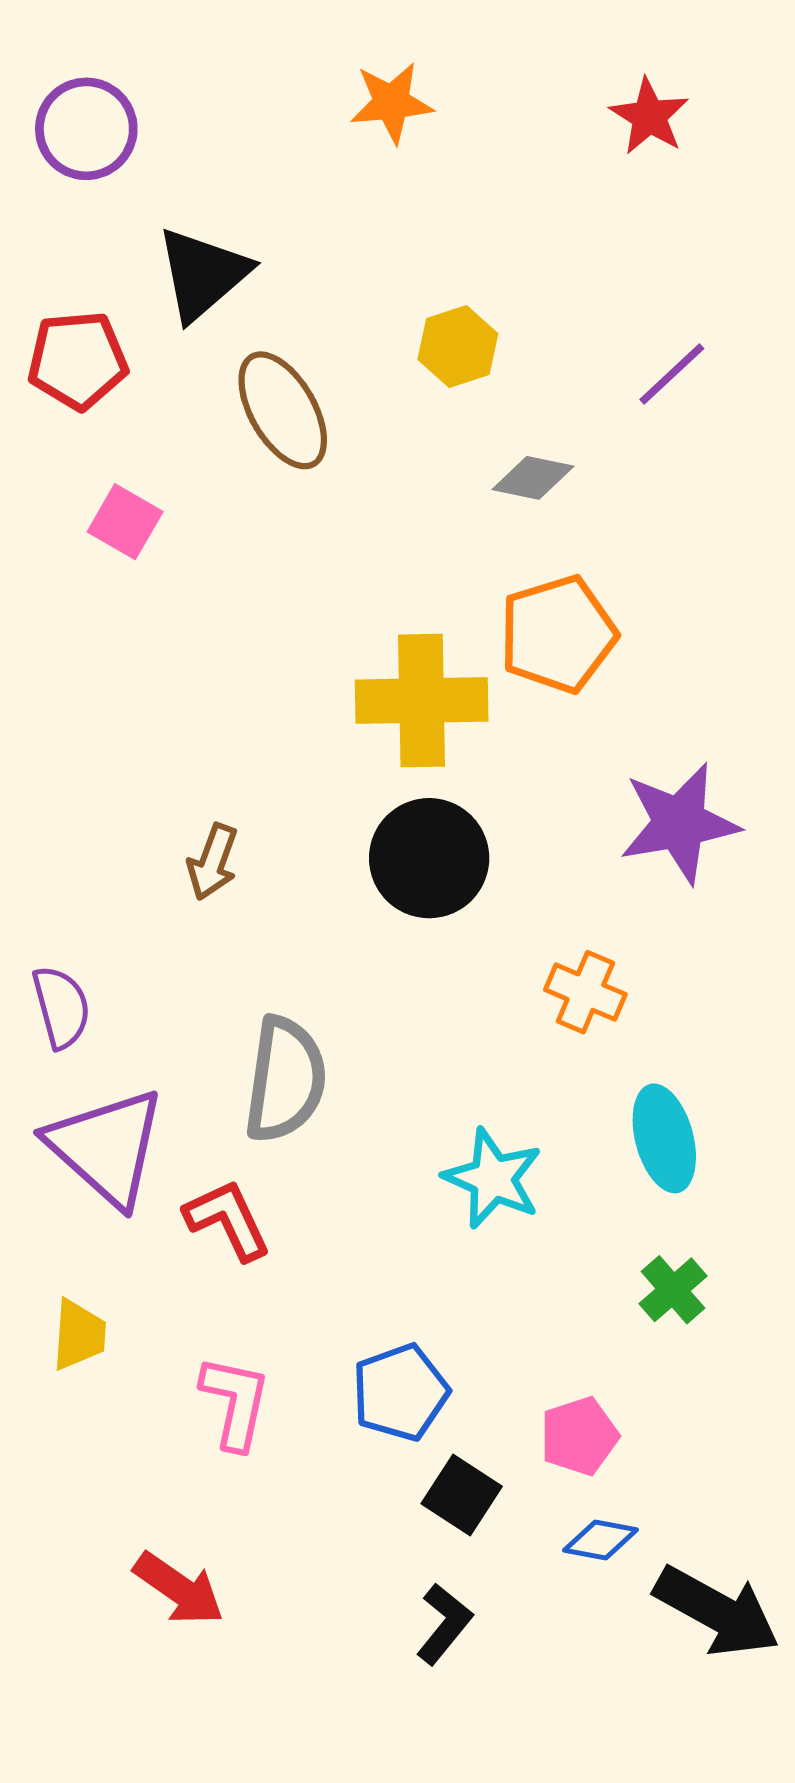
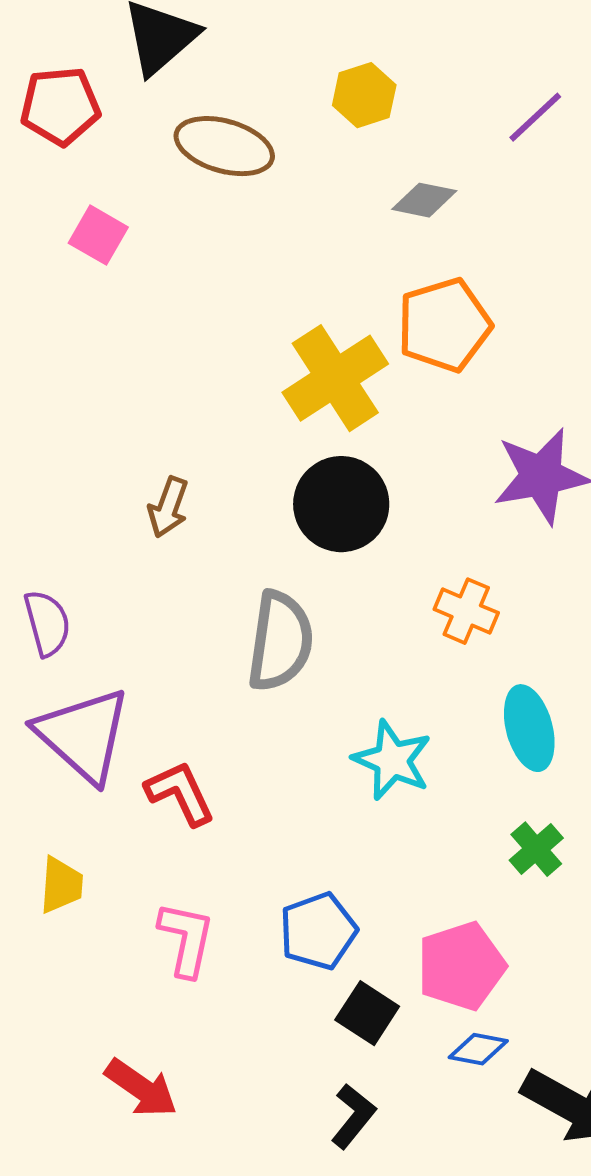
brown ellipse: (283, 410) -> (224, 146), turned -44
yellow cross: (422, 701) -> (335, 378), turned -32
gray semicircle: (285, 1080) -> (280, 641), moved
pink pentagon: (579, 1436) -> (461, 966), size x1.4

